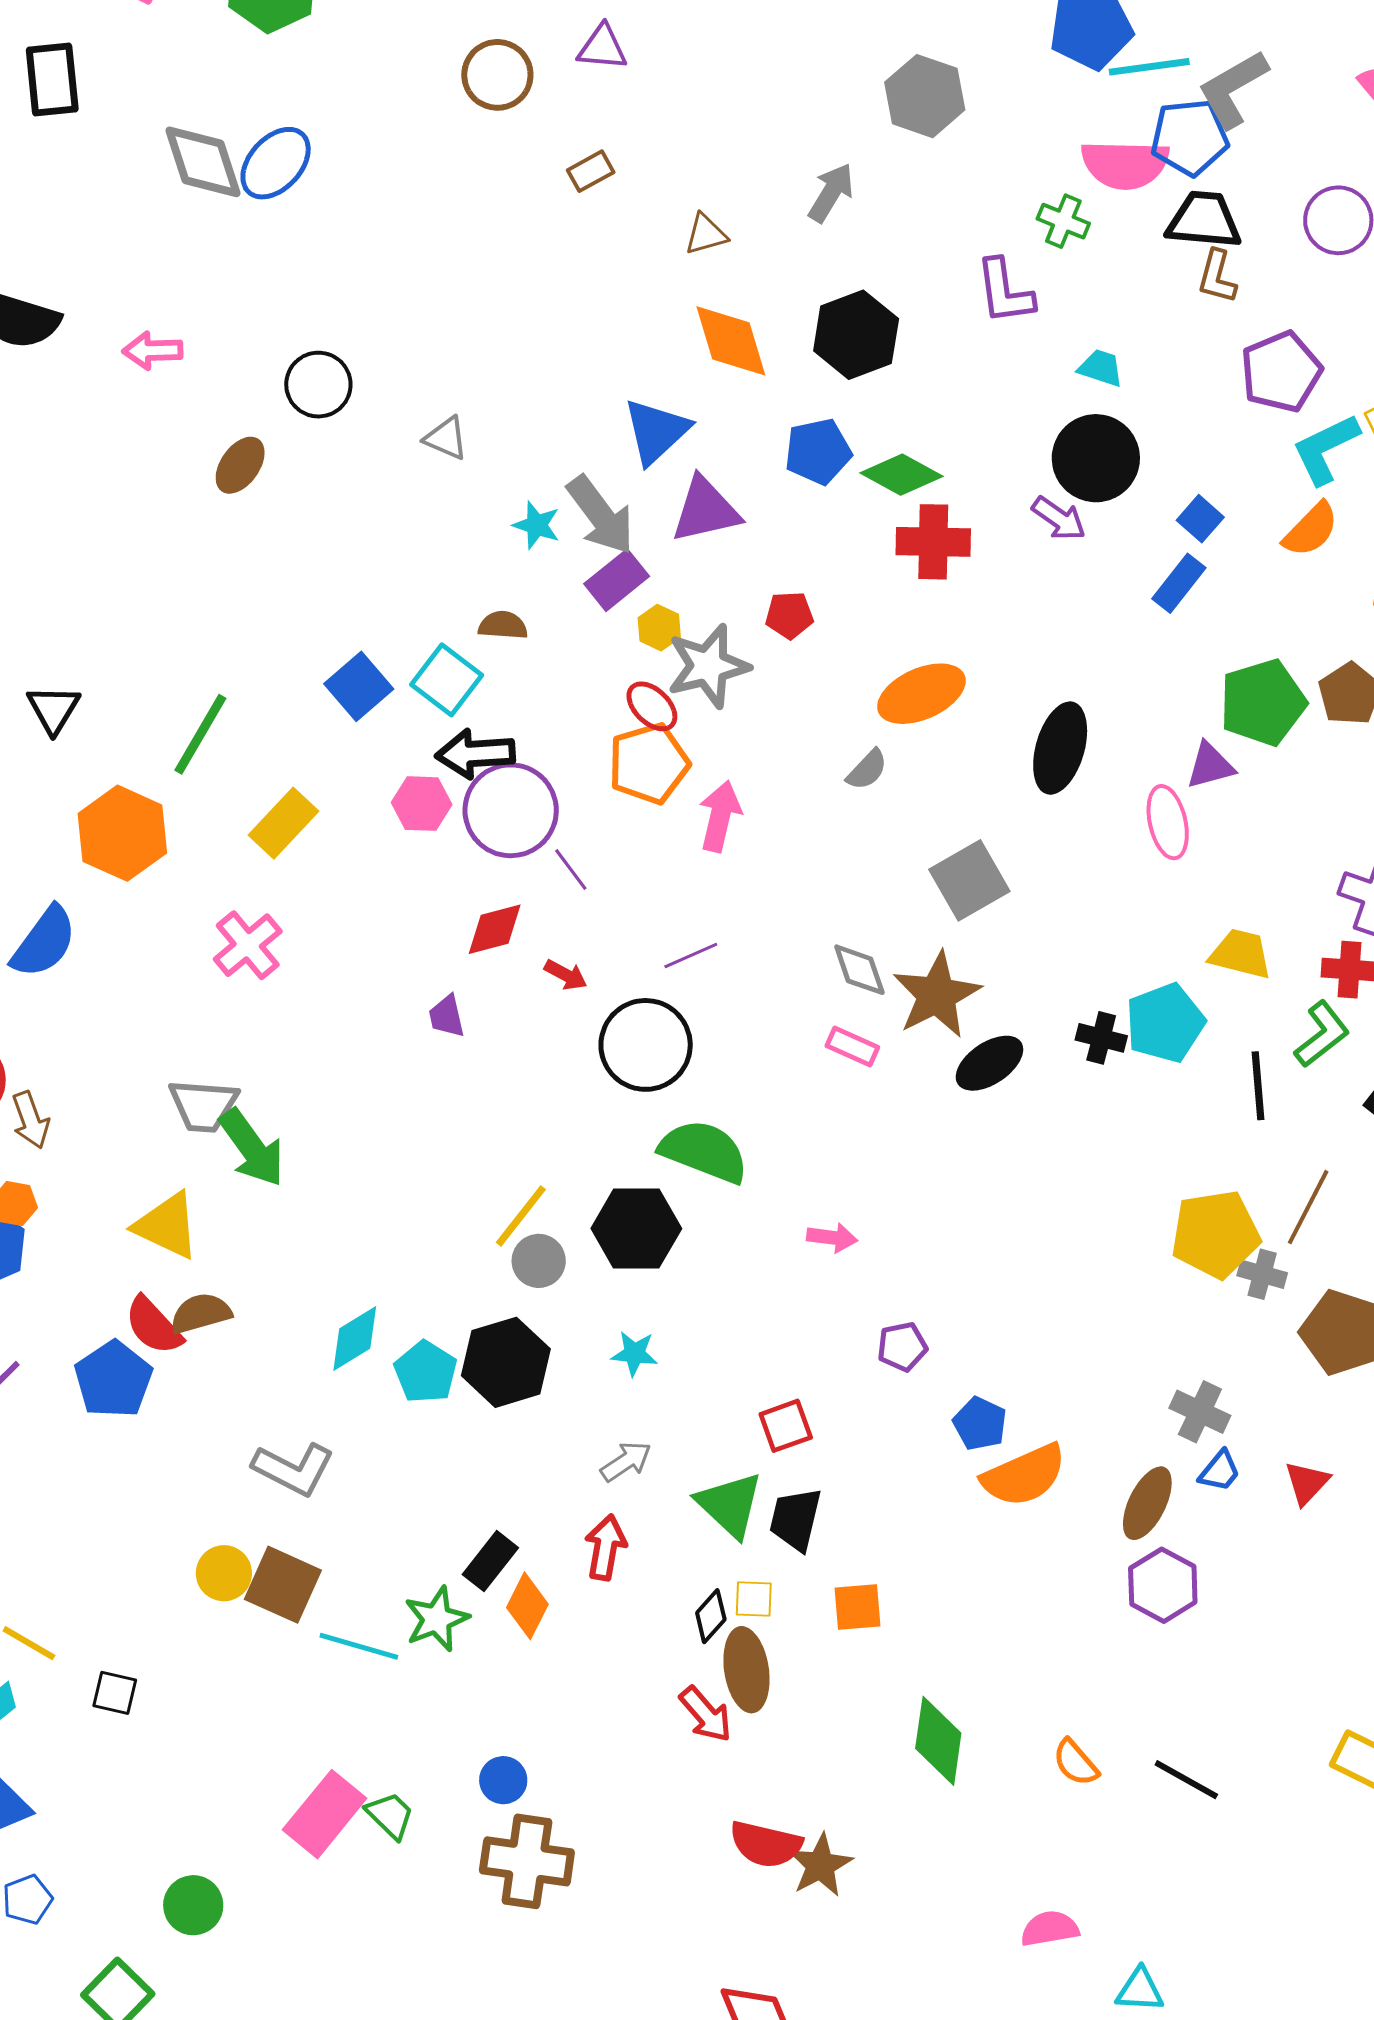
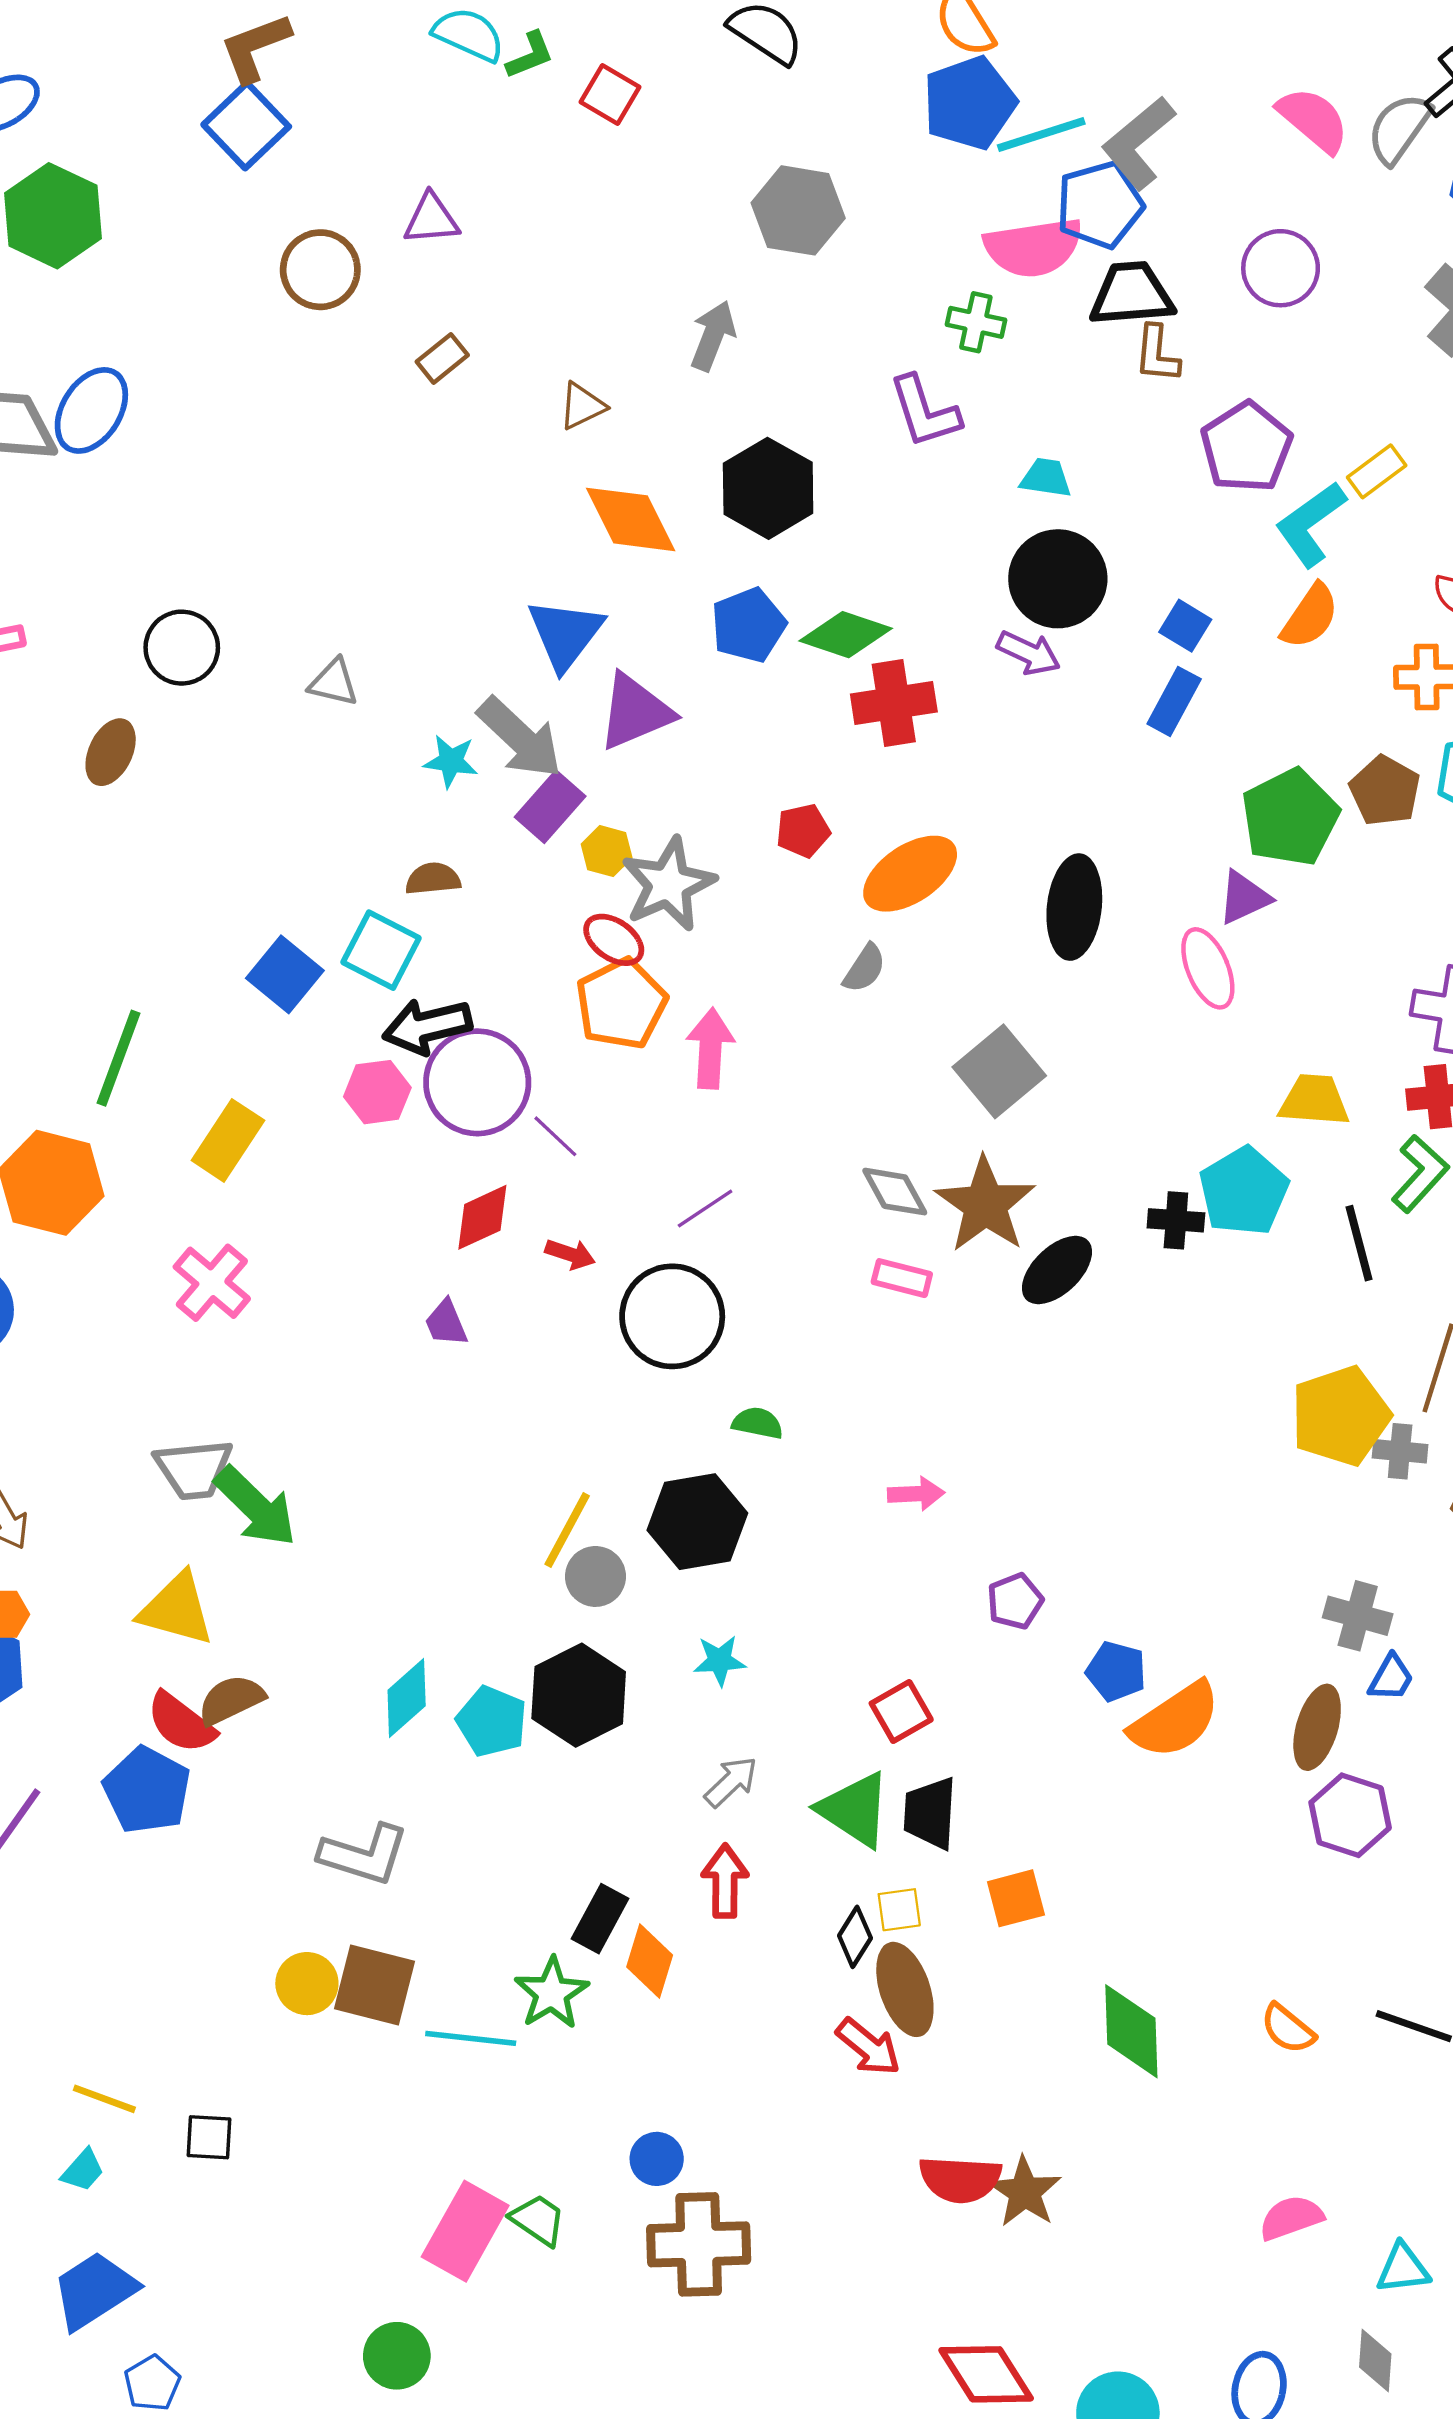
red pentagon: (789, 615) -> (803, 831), moved
green semicircle: (704, 1151) -> (758, 1423), size x0.5
green circle: (193, 1905) -> (397, 2356), moved

